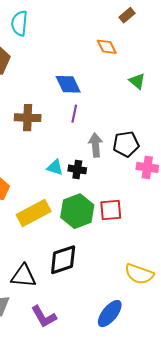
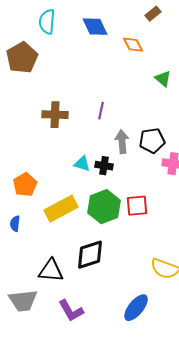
blue diamond: (68, 84) -> (95, 27), moved

